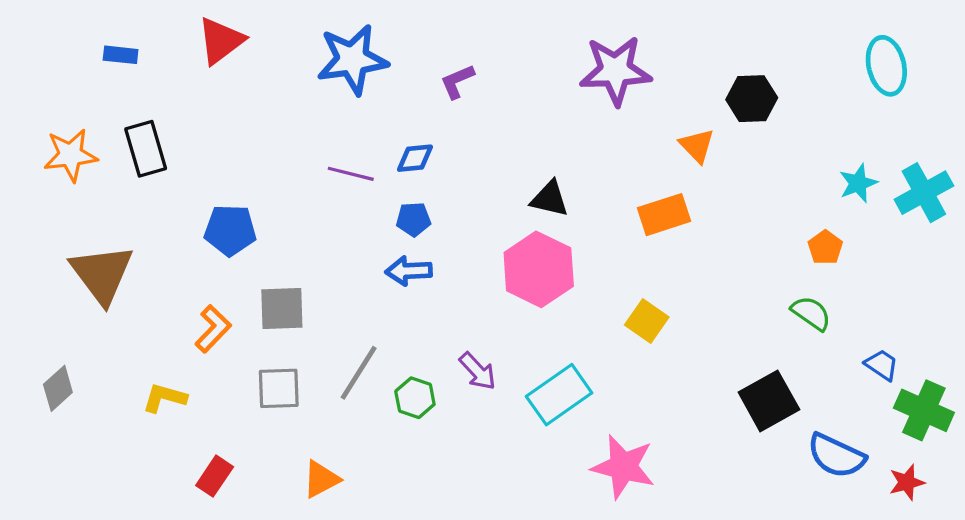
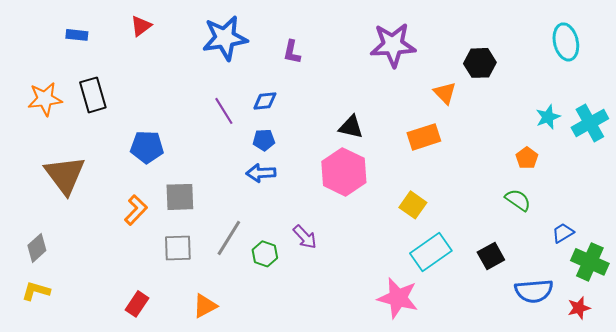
red triangle: (221, 41) -> (141, 26), size x0.7
purple L-shape: (457, 81) -> (292, 52), turned -55
purple line: (351, 174) -> (224, 111), turned 44
blue trapezoid: (882, 365) -> (563, 233), turned -65
cyan rectangle: (559, 395) -> (431, 252), moved
yellow L-shape: (164, 398) -> (36, 291), moved
black square: (769, 401) -> (491, 256), size x0.7
blue semicircle: (836, 456) -> (534, 291), turned -30

